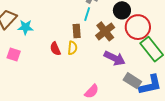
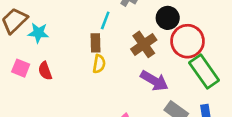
cyan line: (87, 14) -> (105, 20), moved
brown rectangle: (77, 31) -> (96, 43), moved
red semicircle: (55, 49) -> (45, 71), moved

